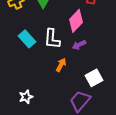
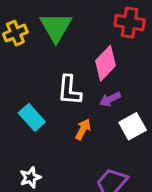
cyan rectangle: (27, 39) -> (32, 117), moved
white square: (94, 78) -> (133, 126), moved

